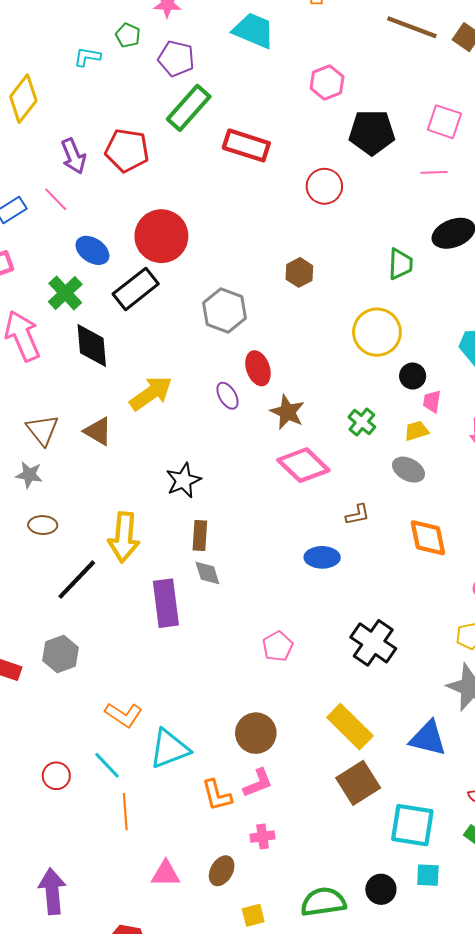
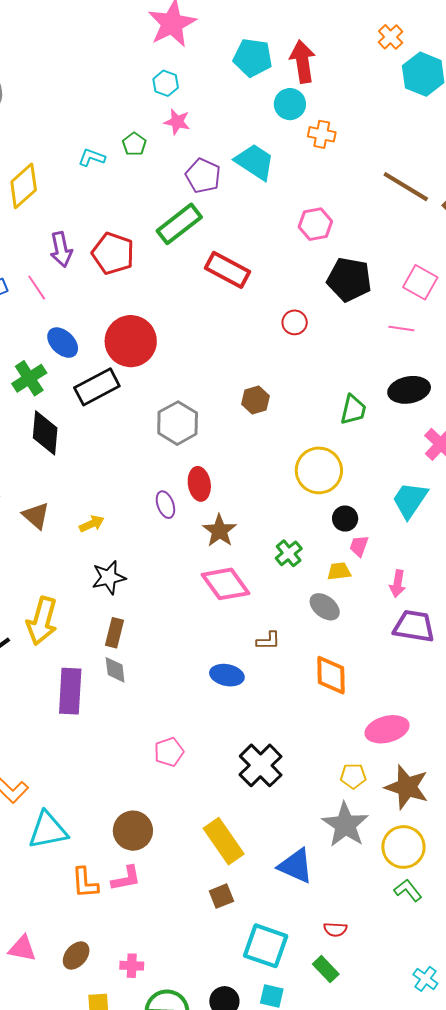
purple pentagon: (176, 59) -> (203, 176), moved
red circle: (324, 186) -> (295, 322), size x0.7
yellow arrow: (151, 393) -> (92, 524), moved, size x0.6
brown square: (358, 783) -> (221, 896), size x0.6
pink cross: (263, 837) -> (132, 966), moved

